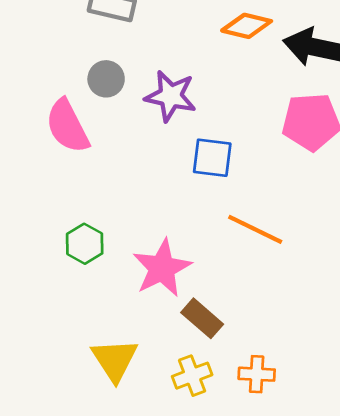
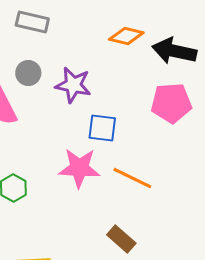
pink star: (162, 268) -> (79, 168), moved, turned 30
brown rectangle: (202, 318) -> (121, 239), moved

